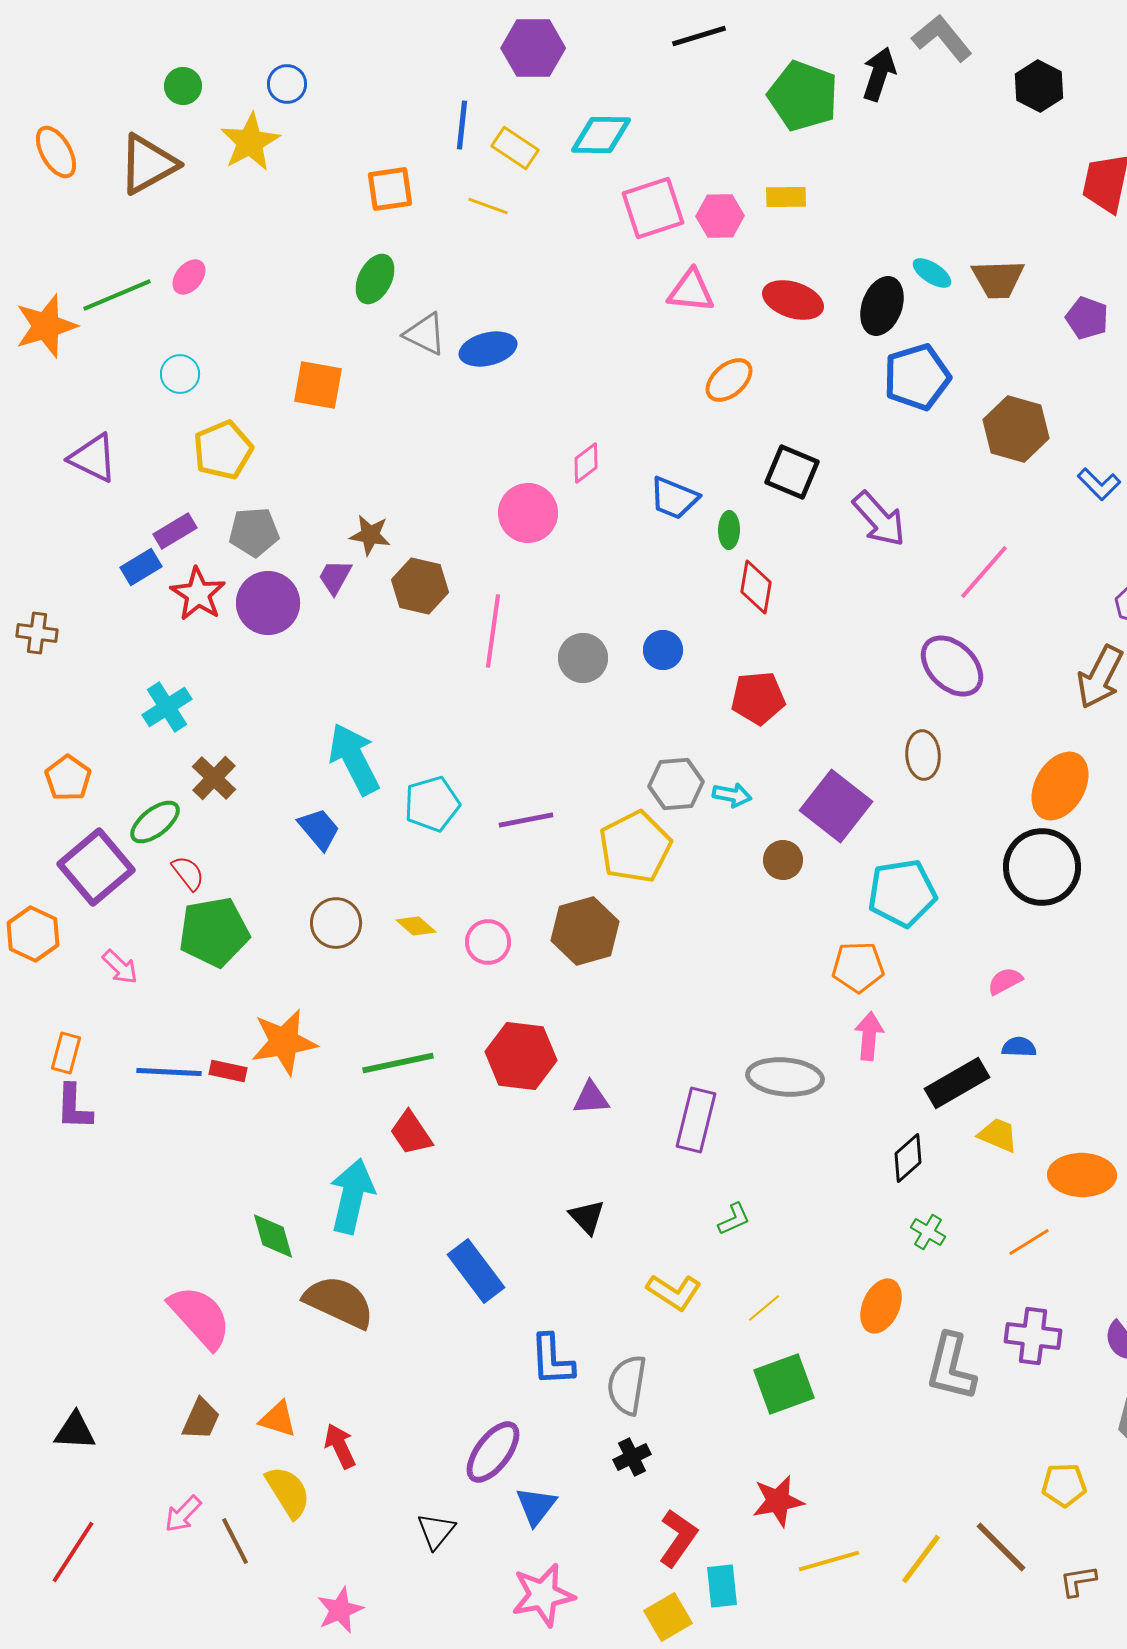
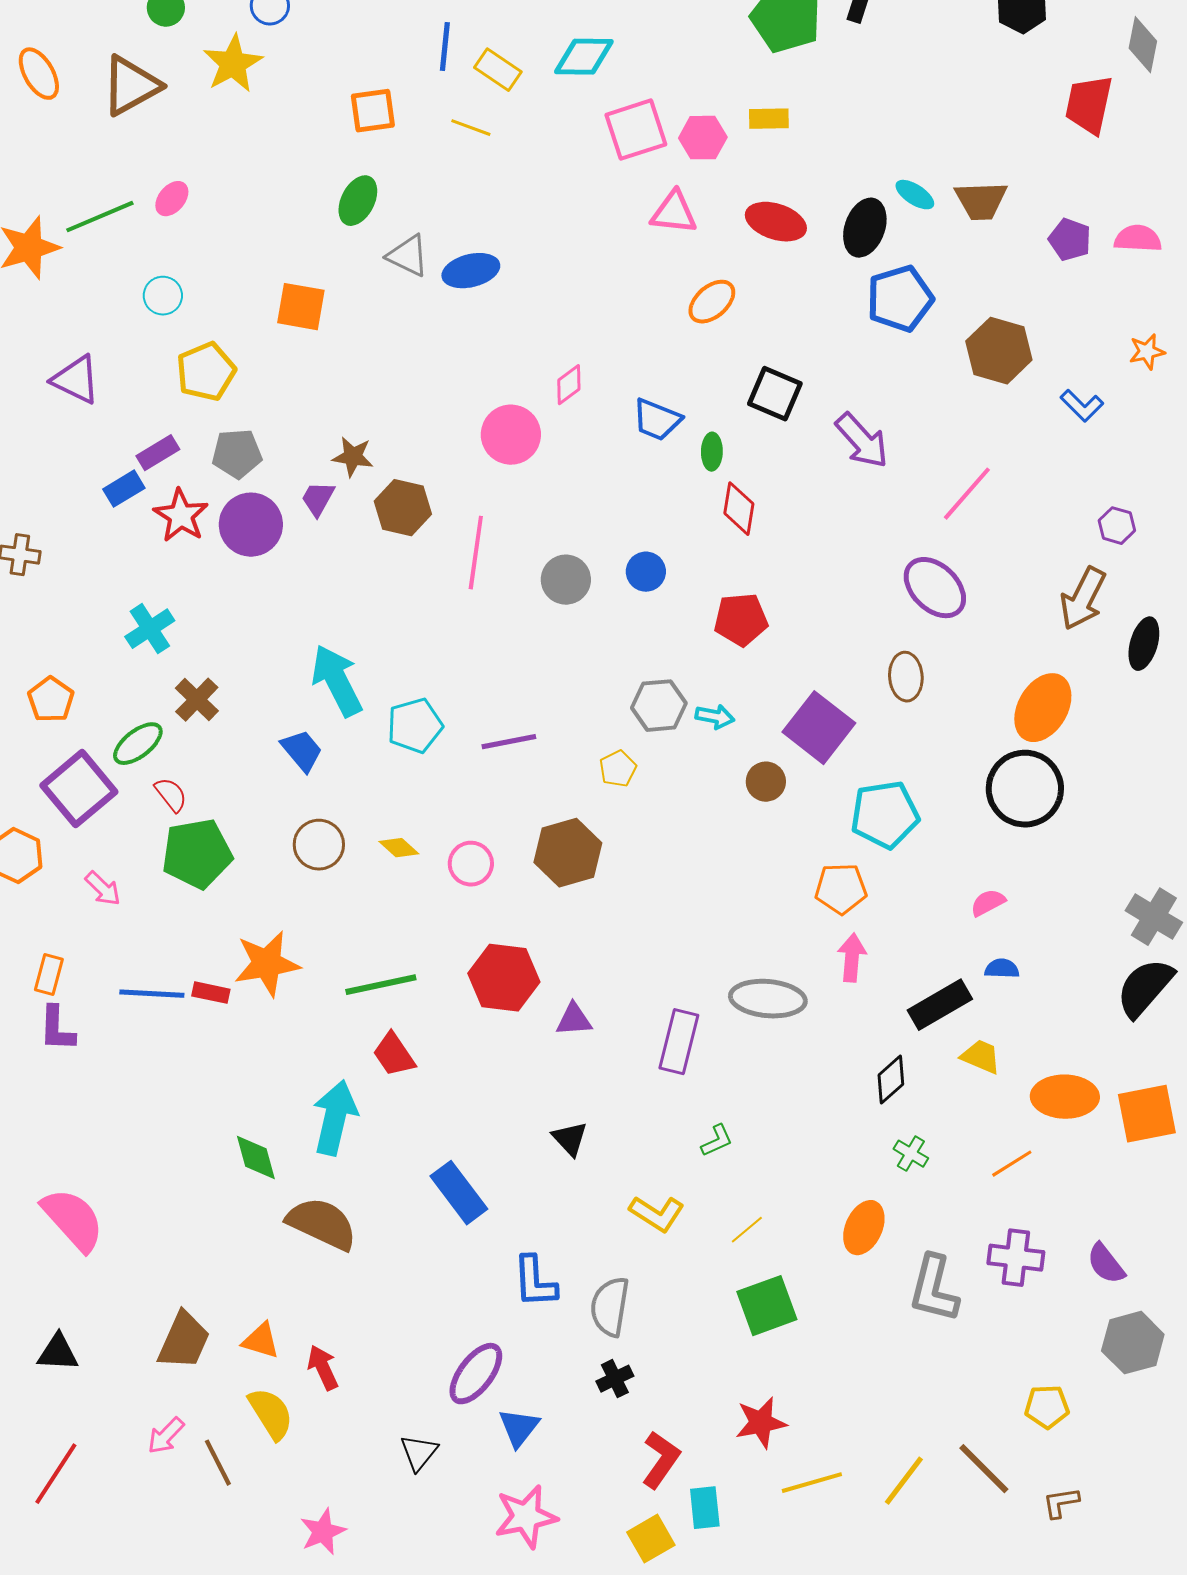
yellow pentagon: (635, 847) -> (618, 769), size x0.5
pink semicircle: (200, 1317) -> (73, 1220), moved
brown trapezoid: (201, 1419) -> (184, 1341), size x1.4

